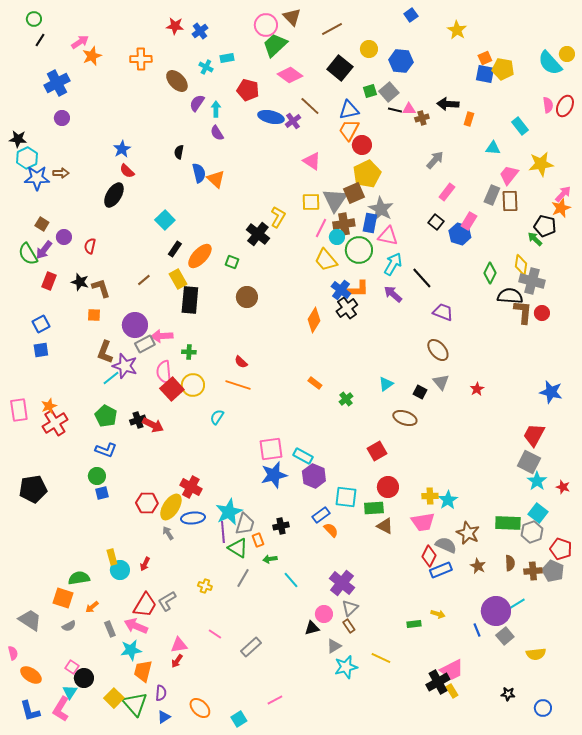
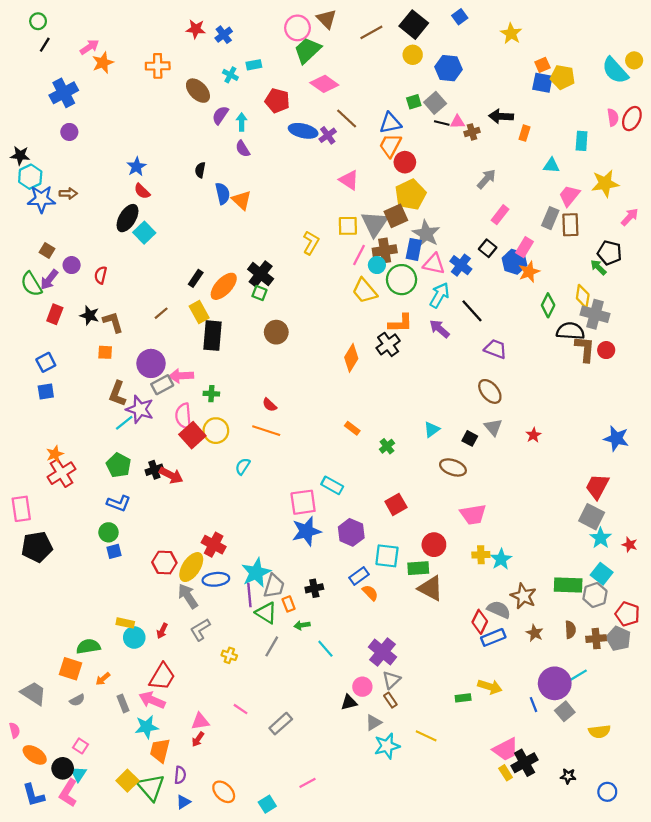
black square: (340, 68) -> (414, 25), moved
cyan rectangle: (520, 126) -> (582, 141), turned 42
orange star: (561, 208) -> (529, 272), moved
cyan square: (165, 220) -> (144, 233), moved
black cross: (258, 234) -> (261, 274), moved
blue cross: (341, 290) -> (461, 265), moved
pink rectangle: (19, 410) -> (21, 509), moved
red square: (377, 451) -> (396, 504), moved
cyan rectangle: (303, 456) -> (332, 485), moved
pink trapezoid: (423, 522) -> (473, 514), moved
brown triangle: (385, 526) -> (431, 588), size x1.4
gray arrow: (168, 533) -> (188, 596), size x1.6
yellow rectangle: (112, 557) -> (125, 623), turned -63
gray L-shape: (167, 601) -> (200, 630), moved
yellow arrow: (438, 614) -> (490, 687), size x1.5
black circle: (84, 678) -> (63, 768), moved
black cross: (438, 682) -> (525, 763), moved

